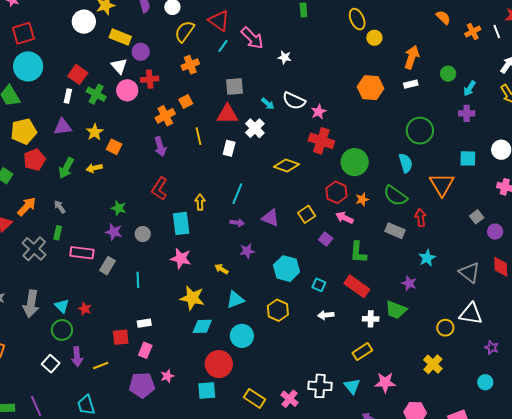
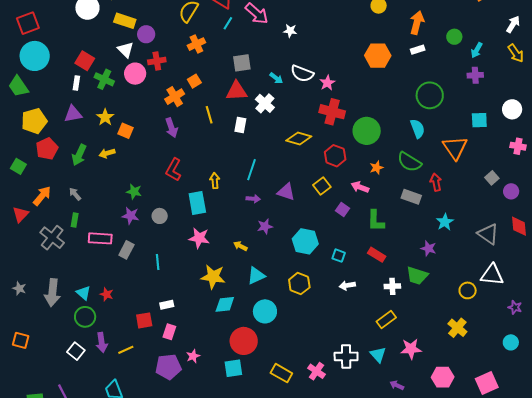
red hexagon: (336, 192) -> (335, 156), moved
red rectangle: (357, 286) -> (377, 255), size x0.7

